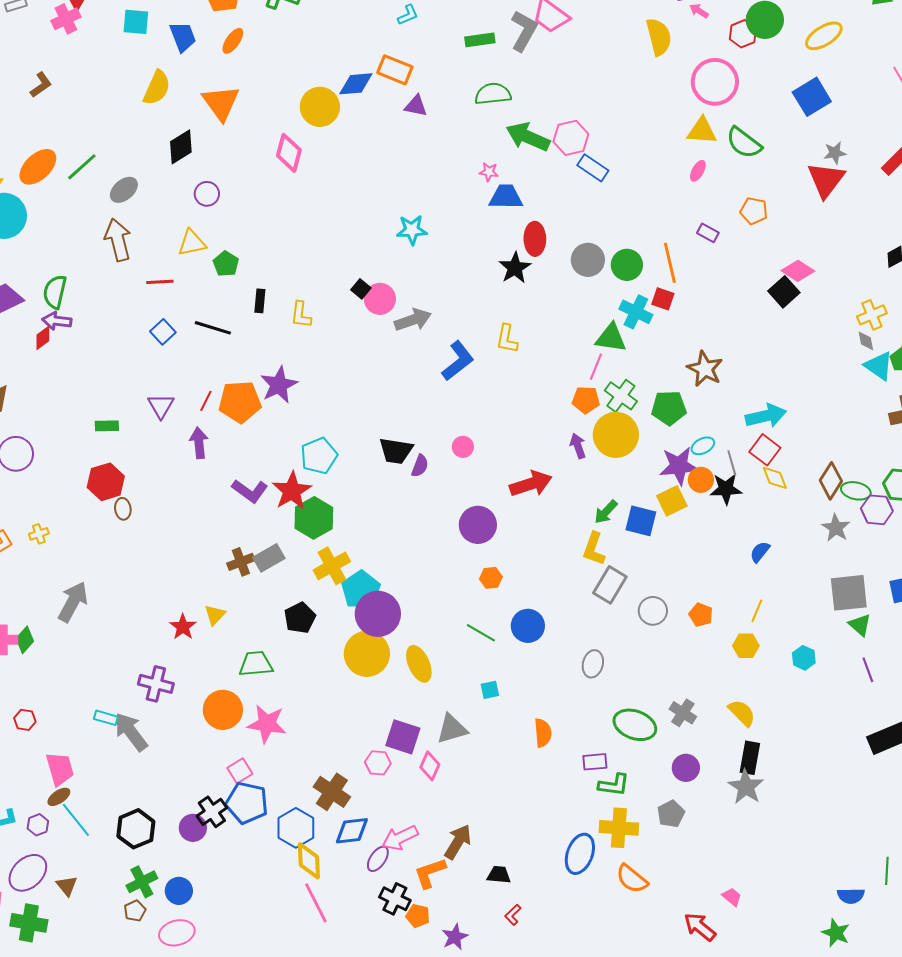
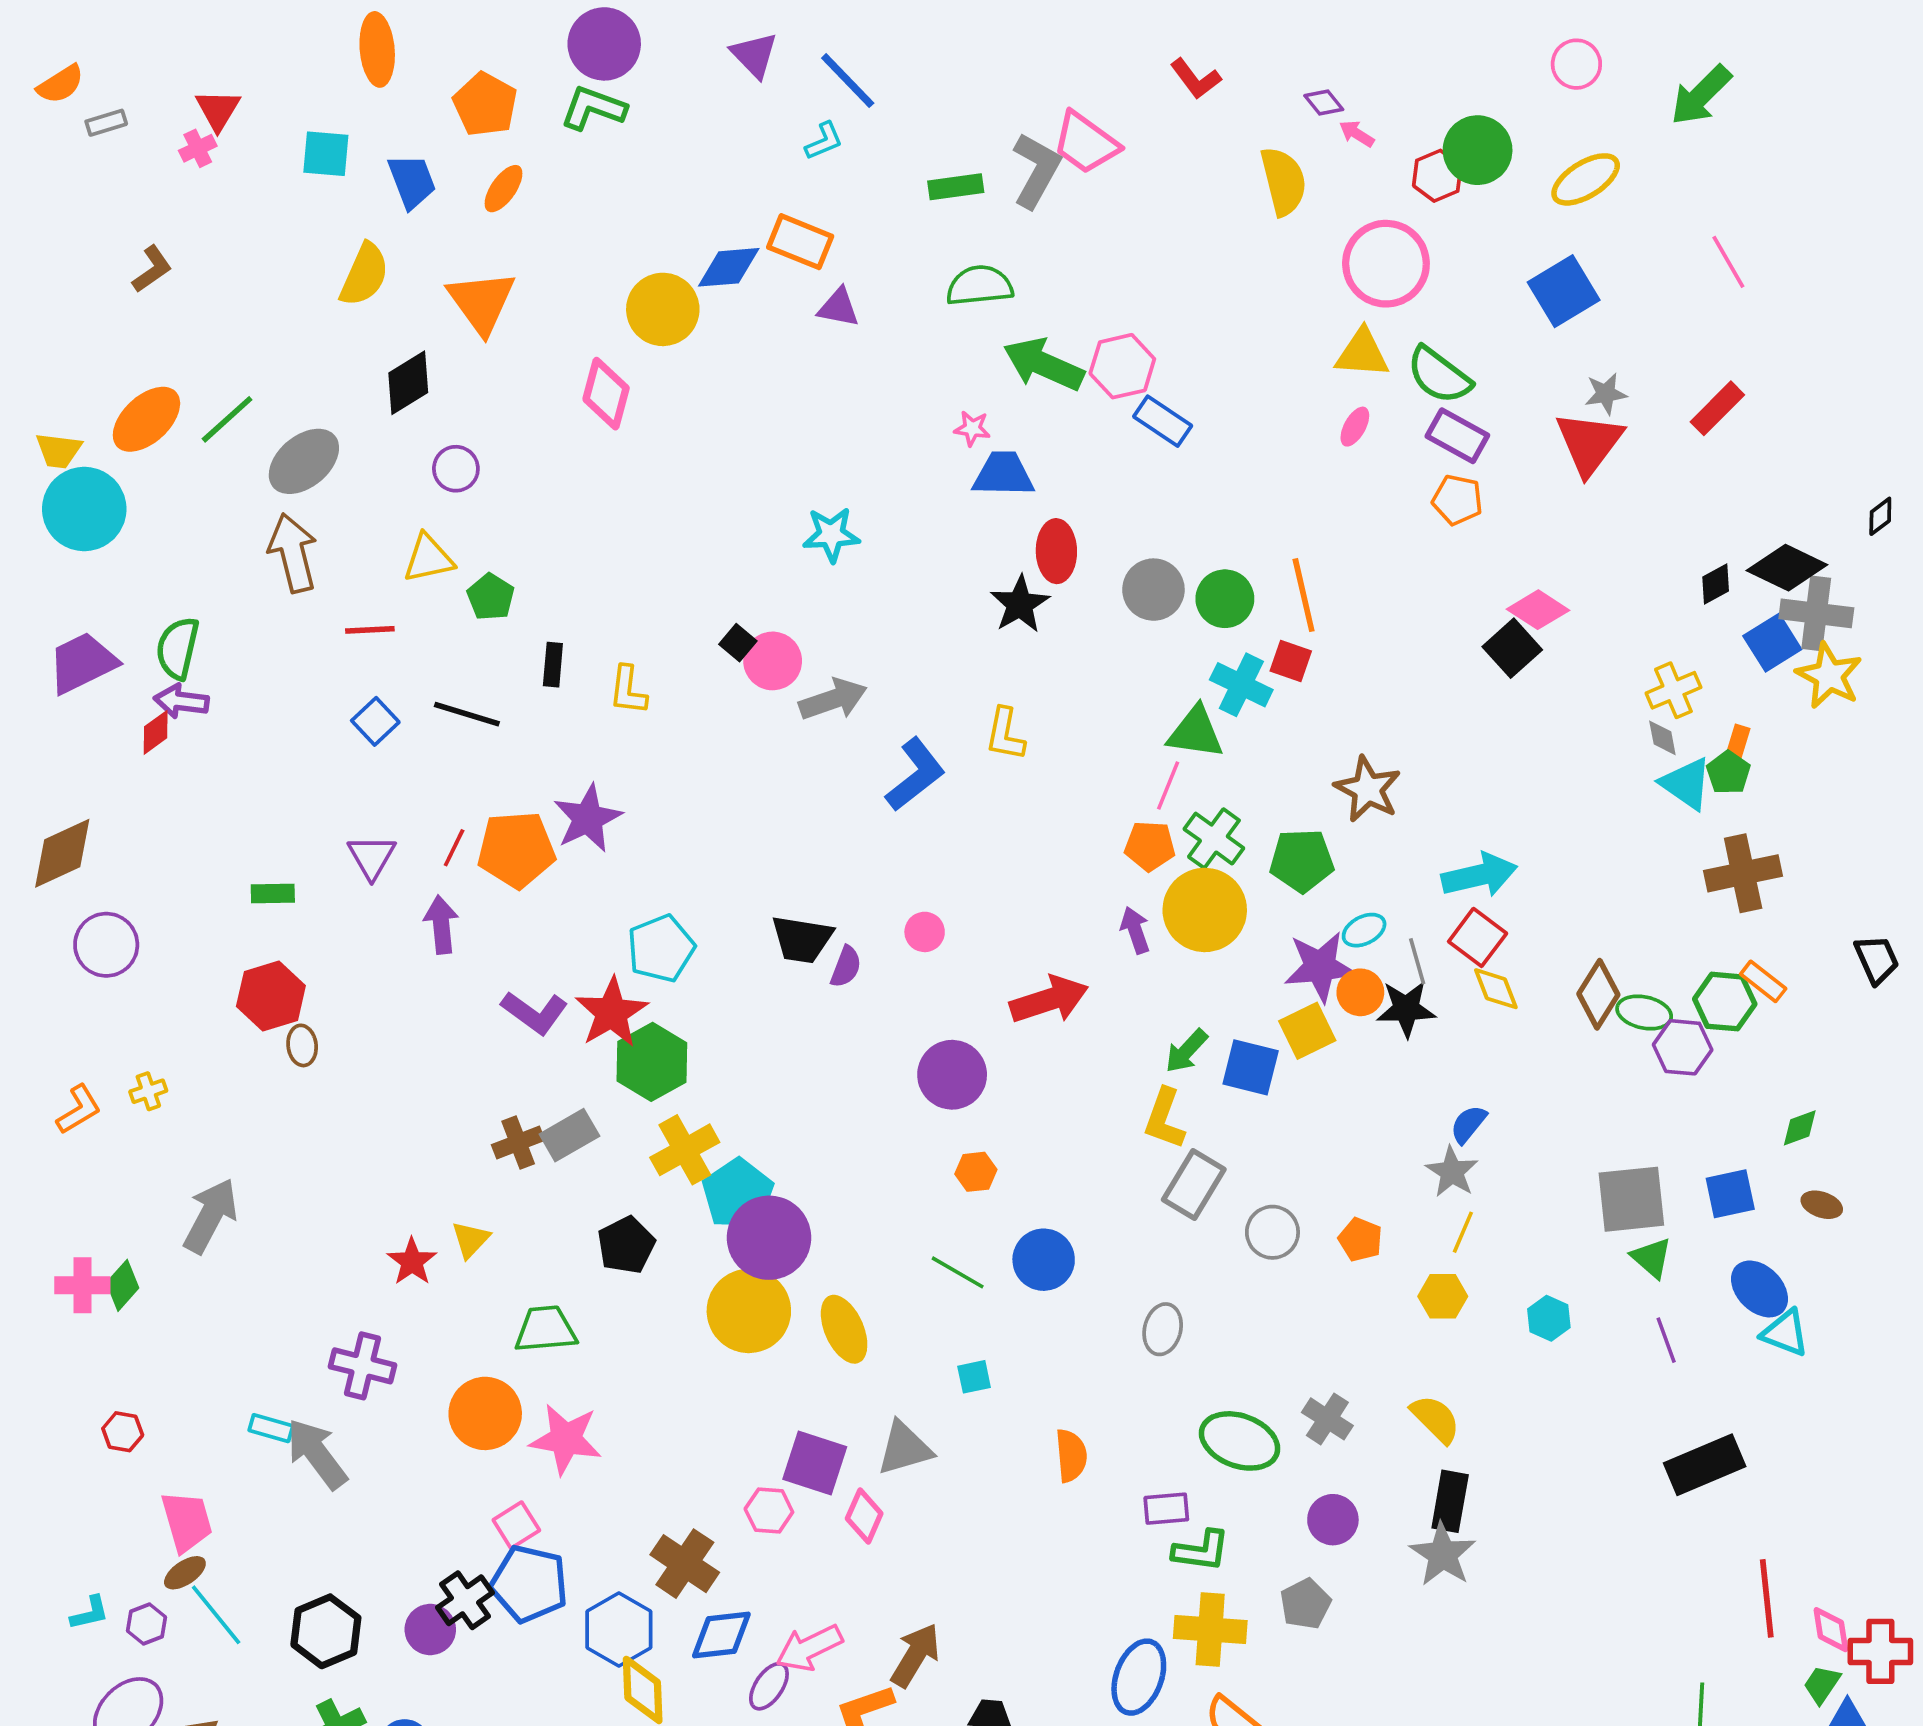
pink cross: (66, 19) -> (198, 148), size x0.7
gray ellipse: (124, 190) -> (304, 461), size x1.4
purple rectangle: (708, 233) -> (1457, 436), moved, size x1.5
gray star: (836, 528) -> (1452, 1172), moved

